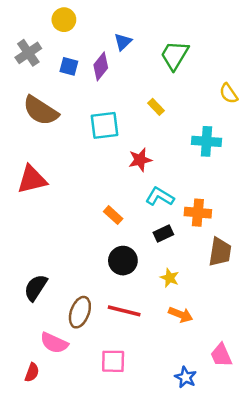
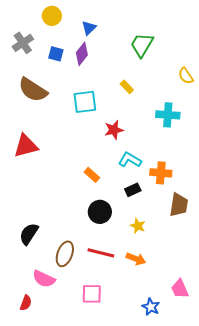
blue triangle: (123, 42) -> (89, 28), moved
orange arrow: (181, 315) -> (136, 259), moved

